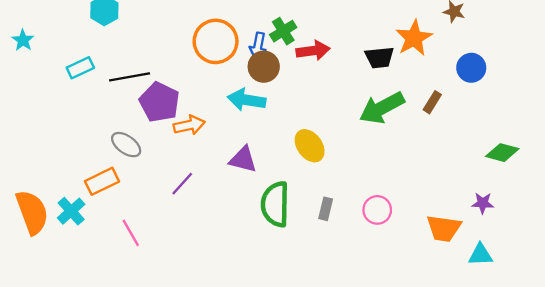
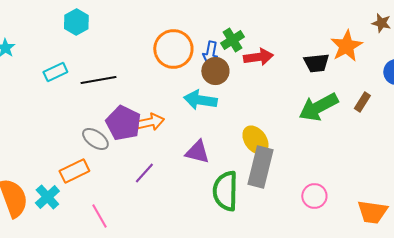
purple pentagon: (159, 102) -> (123, 123), moved
gray rectangle: (326, 209) -> (260, 167), moved, size x2.0

